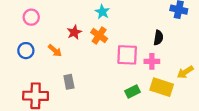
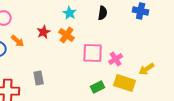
black semicircle: (158, 38) -> (103, 13), moved
orange arrow: (55, 51) -> (18, 41), moved
pink cross: (152, 61) -> (116, 59), turned -32

